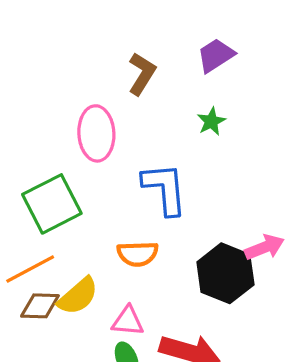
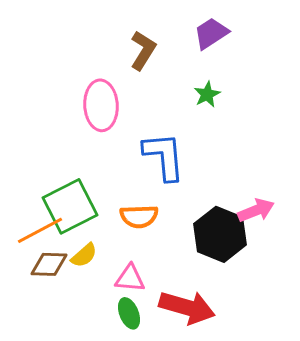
green square: (52, 204) -> (70, 206), moved
yellow semicircle: (78, 296) -> (84, 255), size x0.7

